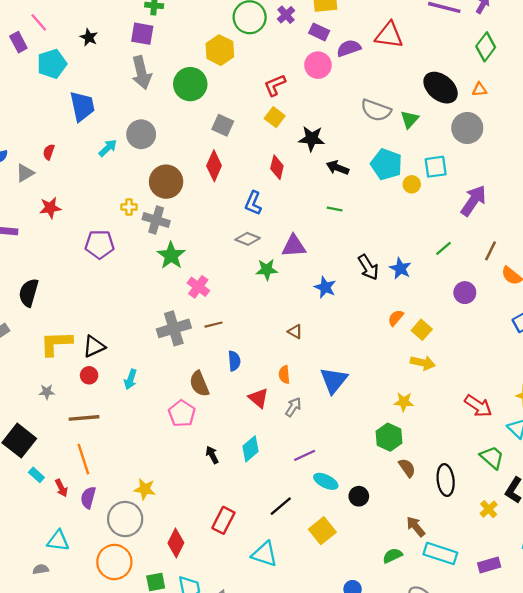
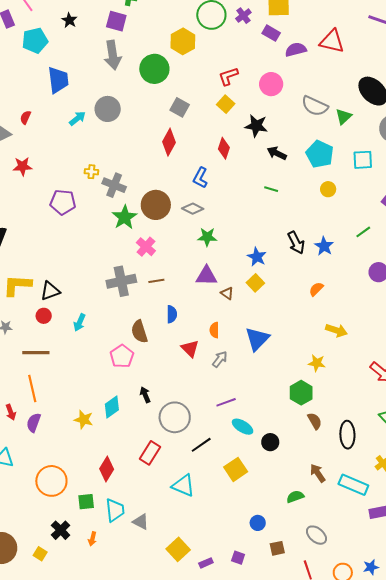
pink circle: (318, 65) -> (271, 84), moved
brown circle: (166, 182) -> (156, 205), moved
yellow circle: (412, 184) -> (328, 189), moved
purple triangle: (294, 246) -> (206, 276), moved
yellow square: (422, 330) -> (255, 283), moved
cyan diamond: (251, 449) -> (112, 407), moved
gray circle: (125, 519) -> (175, 417), moved
cyan rectangle: (440, 553) -> (353, 485), moved

